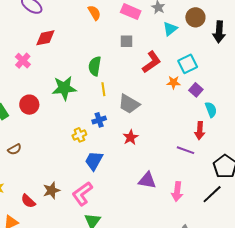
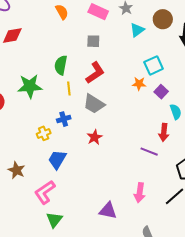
red L-shape: (152, 62) -> (95, 73), moved
purple triangle: (147, 180) -> (108, 211), moved
brown star: (51, 190) -> (17, 170), moved, turned -30

